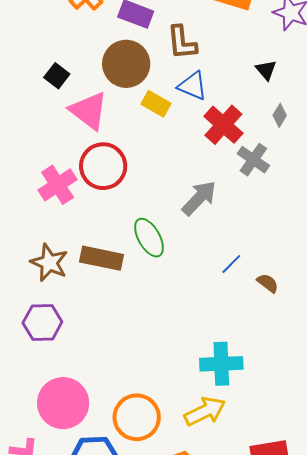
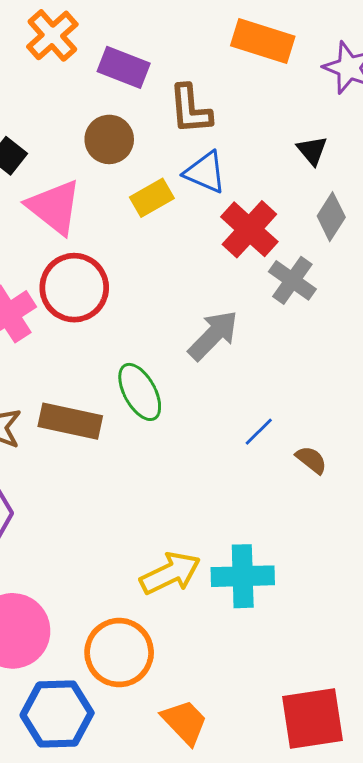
brown circle: (126, 64) -> (109, 139), size x0.7
yellow rectangle: (156, 104) -> (152, 198), turned -60
gray diamond: (280, 115) -> (331, 217), size x1.4
yellow arrow: (205, 411) -> (170, 573), moved

